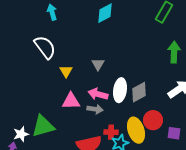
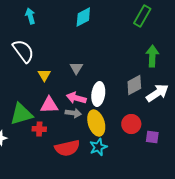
gray diamond: (139, 92) -> (134, 85), moved
green triangle: (43, 126) -> (21, 114), moved
yellow ellipse: (136, 130) -> (96, 123), moved
red cross: (111, 132) -> (39, 129), moved

